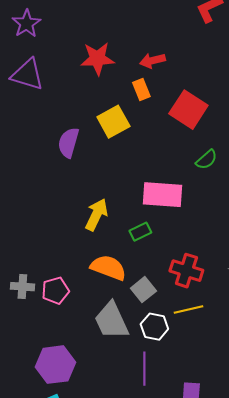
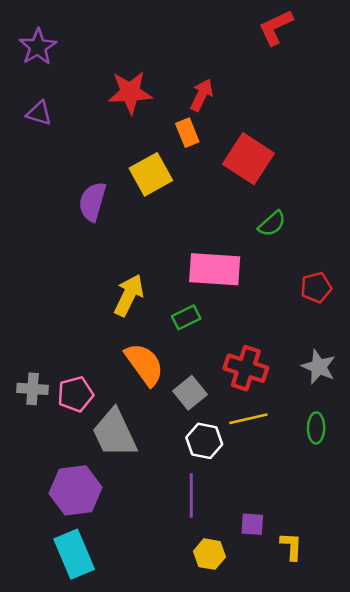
red arrow: (152, 61) -> (202, 95), turned 130
purple triangle: (27, 75) -> (39, 113), size x0.6
orange semicircle: (108, 268) -> (144, 364), turned 33
gray trapezoid: (111, 321) -> (114, 433), moved

